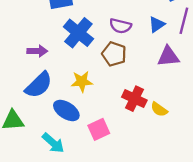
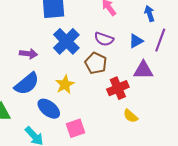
yellow star: (82, 81) -> (65, 84), turned -30
red cross: (134, 99) -> (118, 88), moved, turned 35

